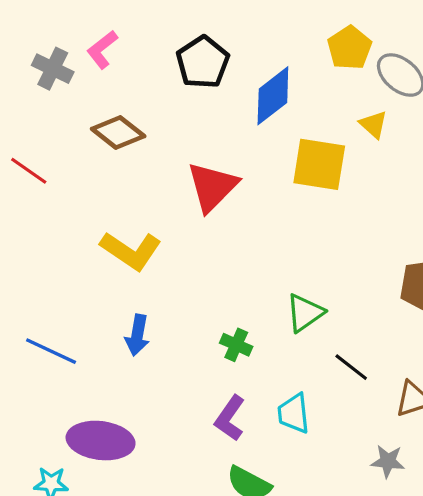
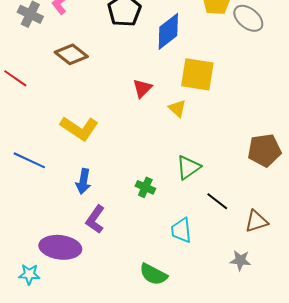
yellow triangle: (373, 124) -> (177, 108), moved
red triangle: (212, 187) -> (142, 88), moved, size x0.6
blue line: (51, 351) -> (29, 160), moved
purple L-shape: (230, 418) -> (95, 219), moved

